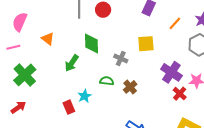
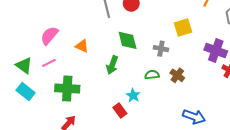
pink semicircle: (20, 22) -> (49, 36), turned 30
green cross: (25, 75) -> (67, 88), turned -30

